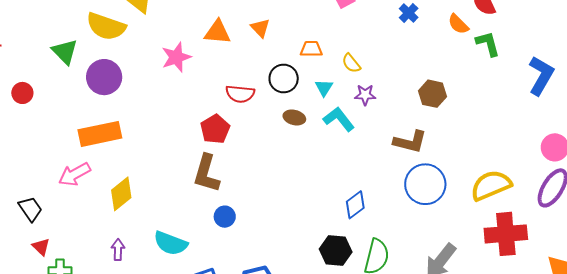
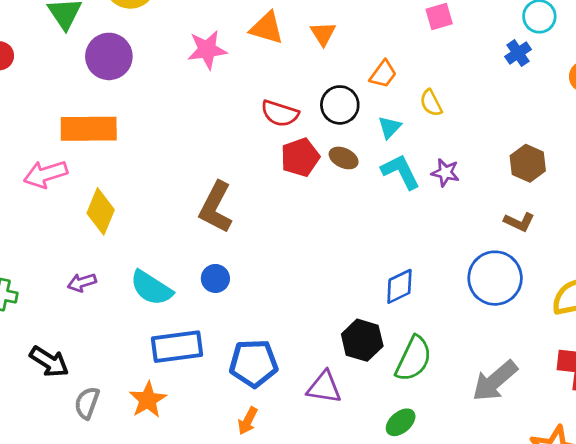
orange trapezoid: (311, 49) -> (383, 74), turned 115
purple star: (365, 95) -> (445, 173), moved
red pentagon: (215, 129) -> (300, 157), moved
brown L-shape: (410, 142) -> (519, 222), moved, size x0.7
yellow diamond: (121, 194) -> (101, 211), turned -40
blue circle: (225, 217) -> (215, 278), moved
purple arrow: (118, 250) -> (82, 282), turned -120

